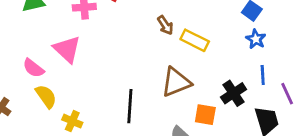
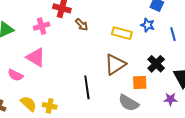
brown arrow: (165, 25) -> (82, 25), moved
blue star: (256, 39) -> (148, 25), moved
blue line: (263, 75) -> (173, 34), moved
yellow semicircle: (46, 96) -> (29, 104), moved

